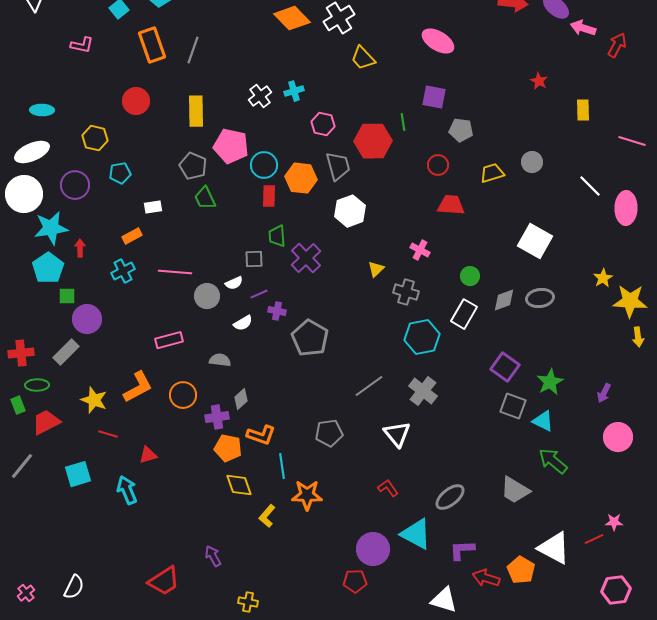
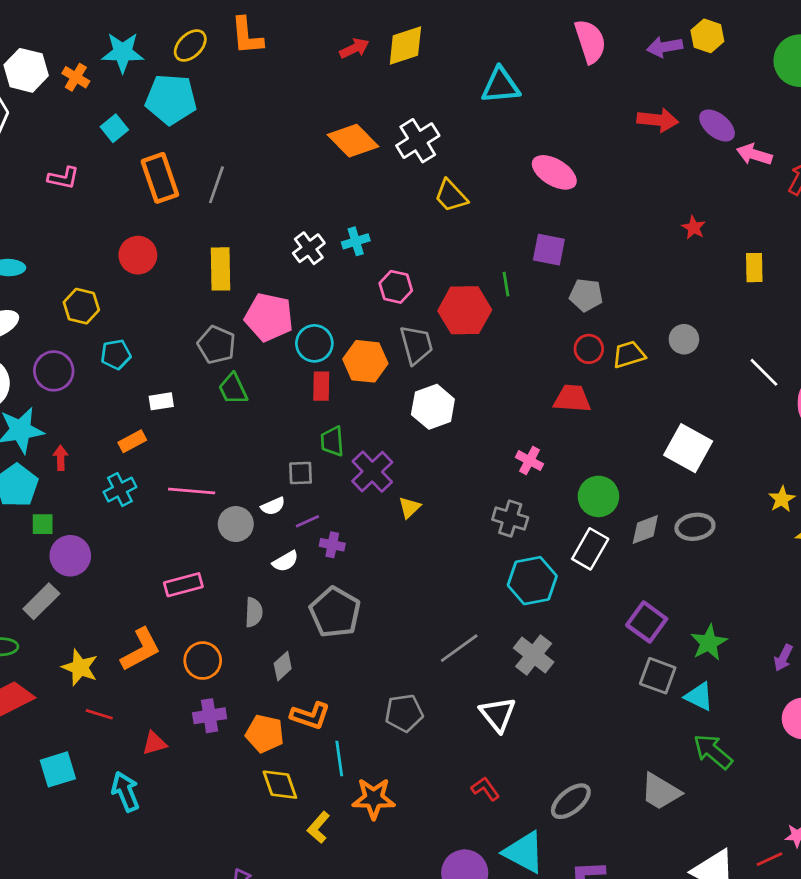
red circle: (438, 165) -> (589, 349), moved
yellow triangle: (376, 269) -> (410, 507), moved
green circle: (470, 276) -> (598, 496), size x1.5
gray pentagon: (310, 338) -> (335, 612), moved
gray semicircle: (220, 360) -> (254, 612), turned 85
purple cross: (217, 417) -> (210, 716), moved

